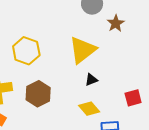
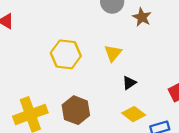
yellow triangle: (83, 50) -> (113, 53), size x0.6
yellow hexagon: (26, 51) -> (66, 54), moved

